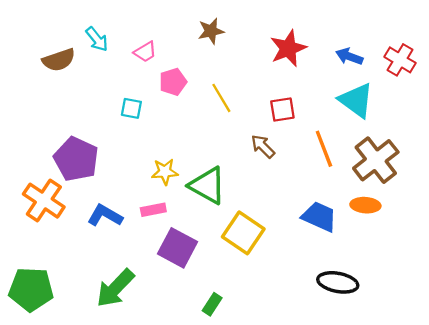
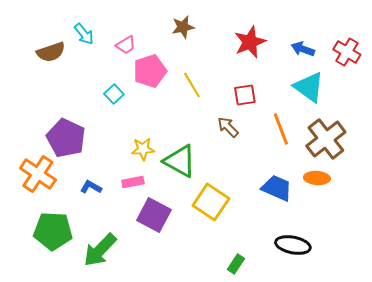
pink pentagon: (173, 82) -> (150, 71), size x1.4
cyan square: (131, 108) -> (114, 94), turned 36
blue L-shape: (105, 216) -> (91, 187), size x0.7
green pentagon: (31, 289) -> (53, 231), moved
green rectangle: (212, 304) -> (236, 264), moved

